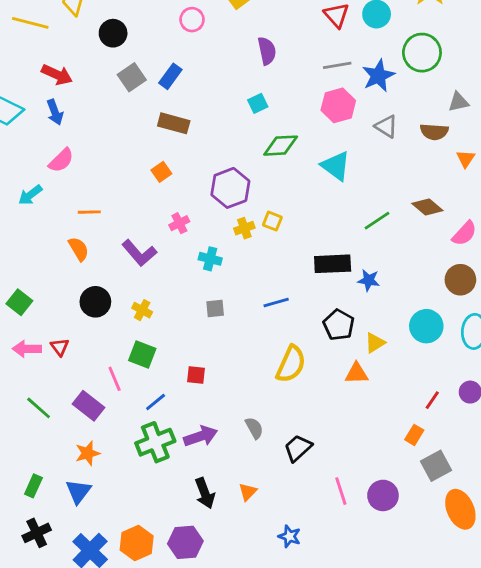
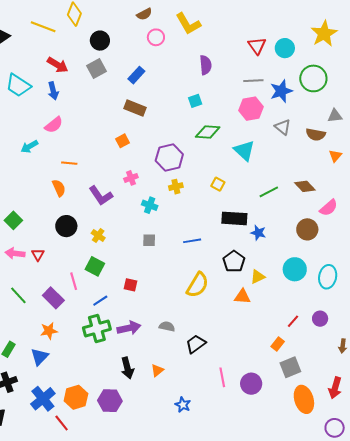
gray square: (132, 77) -> (97, 68), moved
yellow square: (272, 221) -> (218, 184), moved
brown circle: (460, 280) -> (307, 229), moved
gray semicircle: (254, 428) -> (167, 326), turned -56

